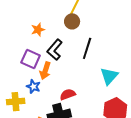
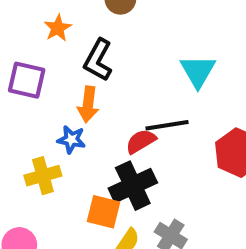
black line: (87, 48) -> (167, 125), moved, turned 75
purple square: (31, 59) -> (27, 80), moved
cyan triangle: (109, 76) -> (198, 71), moved

